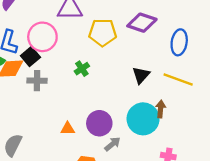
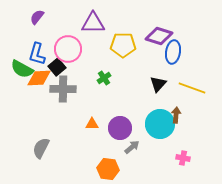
blue ellipse: (179, 42) -> (173, 52), moved
gray cross: (37, 81) -> (63, 89), size x1.4
orange triangle: (68, 129) -> (92, 124), moved

